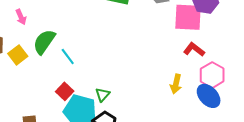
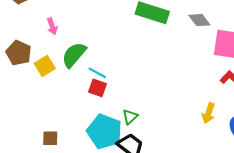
cyan line: (68, 56) -> (97, 73), turned -30
red square: (65, 91) -> (97, 88), moved, turned -30

